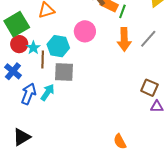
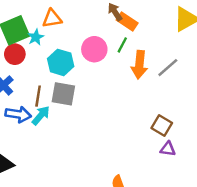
green line: (122, 11) -> (122, 45), moved
cyan star: (33, 48) -> (36, 37), moved
brown line: (43, 59) -> (38, 96), moved
blue arrow: (29, 94) -> (18, 114), turned 70

